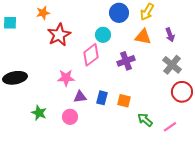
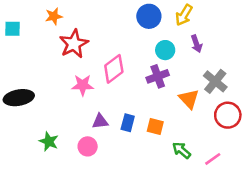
cyan circle: (103, 35) -> (165, 50), moved
purple arrow: (170, 35) -> (196, 44), moved
orange triangle: (143, 37) -> (189, 99), moved, turned 36
pink star: (66, 78) -> (83, 85), moved

